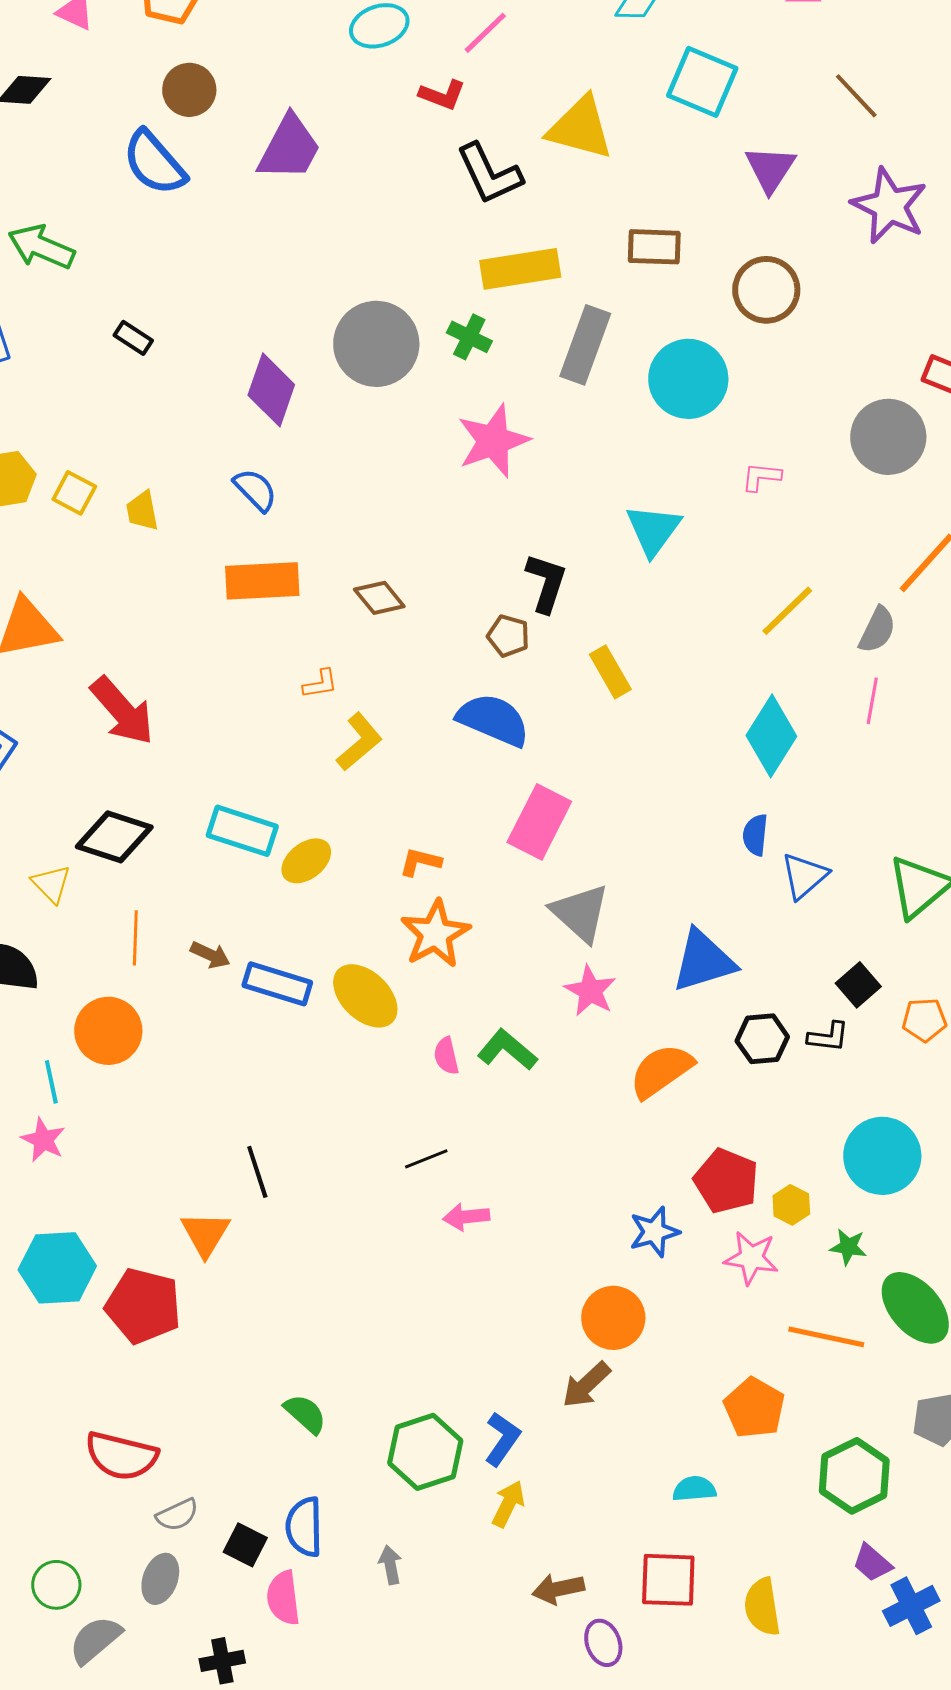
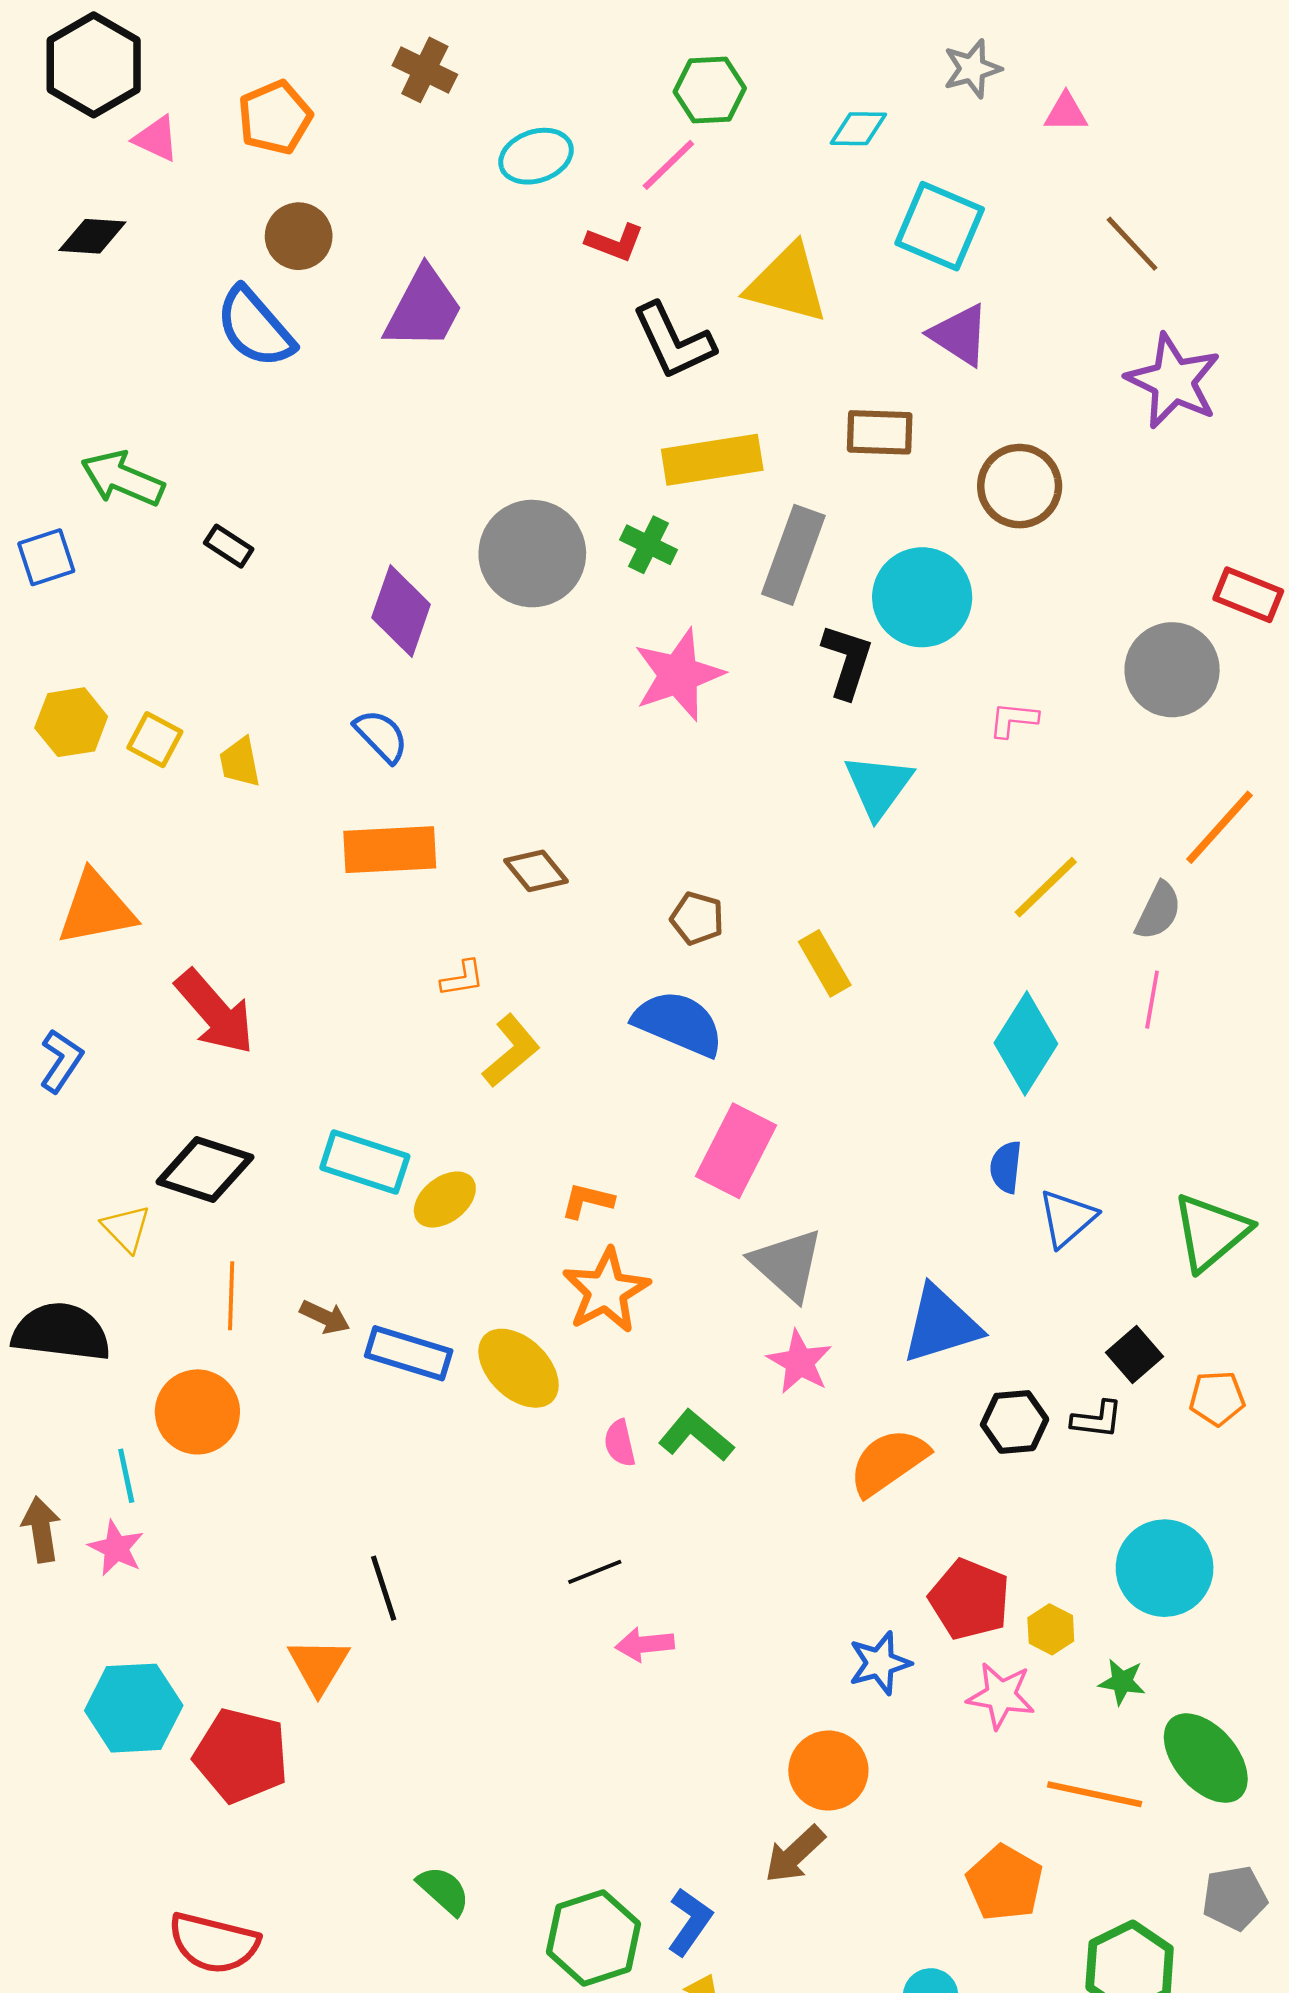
purple triangle: (770, 169) -> (960, 335), moved, turned -30
green arrow: (41, 247) -> (122, 479), moved
black L-shape: (546, 583) -> (847, 661), moved

